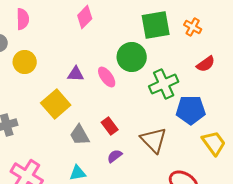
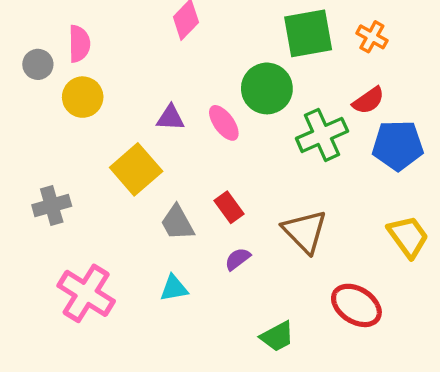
pink semicircle: (23, 19) -> (79, 44), moved
red semicircle: (206, 64) -> (368, 101), moved
blue pentagon: (191, 110) -> (398, 145), moved

